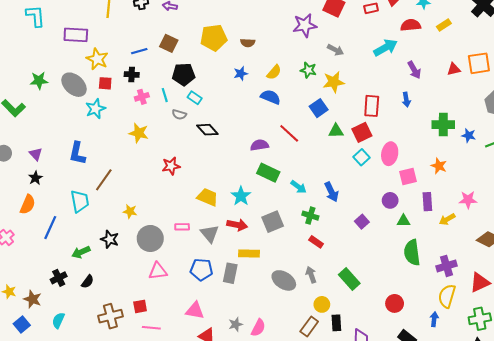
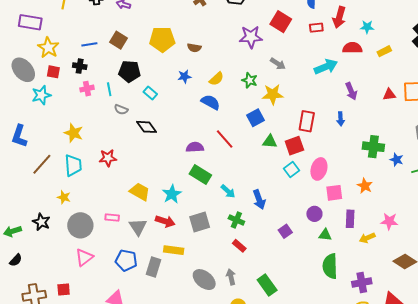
cyan rectangle: (195, 98) -> (150, 93), moved
yellow star: (139, 133) -> (74, 133), moved
cyan trapezoid: (80, 201) -> (73, 165), moved
pink triangle: (158, 271) -> (84, 257), turned -36

